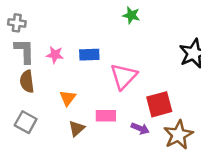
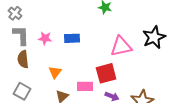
gray cross: (17, 23) -> (15, 13), turned 32
pink triangle: (124, 76) -> (121, 46), moved, turned 35
red square: (159, 104) -> (106, 73), moved

